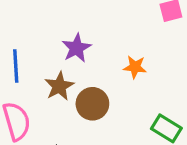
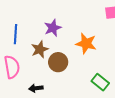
orange star: (135, 67) -> (86, 43), size x1.5

